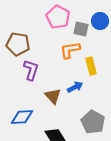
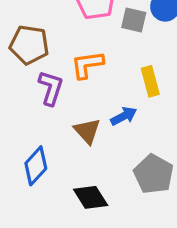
orange L-shape: (70, 50) -> (87, 65), moved
blue diamond: (22, 117) -> (36, 166), turned -45

